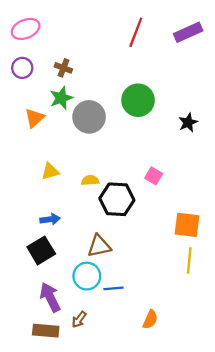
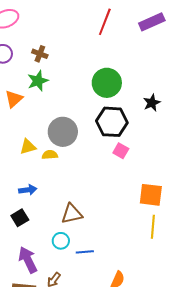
gray circle: (89, 117) -> (63, 132), moved
yellow semicircle: (90, 180) -> (50, 155), moved
black hexagon: (117, 199) -> (112, 122), moved
black square: (41, 250) -> (20, 218), size x0.7
cyan circle: (87, 276) -> (61, 241), size x0.7

